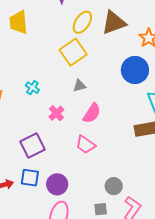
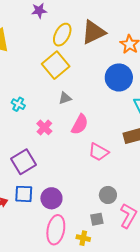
pink trapezoid: (85, 145) -> (99, 152), moved

